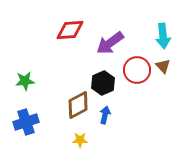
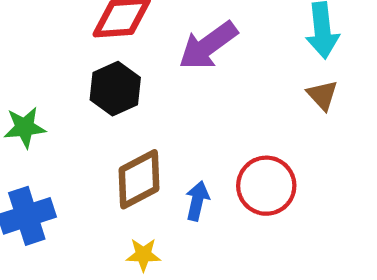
red circle: (137, 70) -> (266, 186), moved
black hexagon: (103, 83) -> (115, 89), moved

